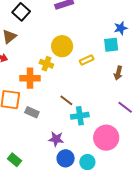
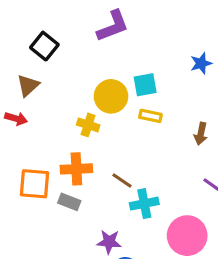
cyan square: (111, 45) -> (145, 85), moved
yellow rectangle: (87, 60) -> (150, 116), turned 40
orange cross: (30, 78) -> (76, 169), moved

